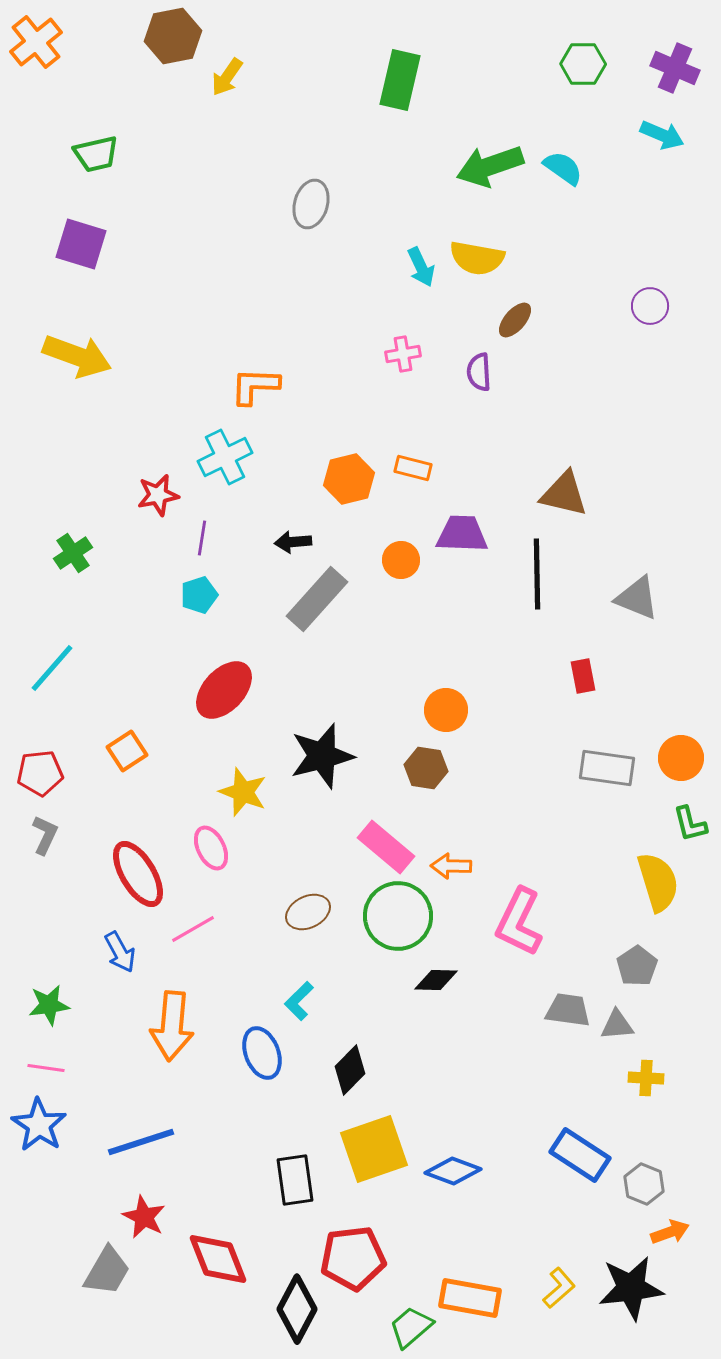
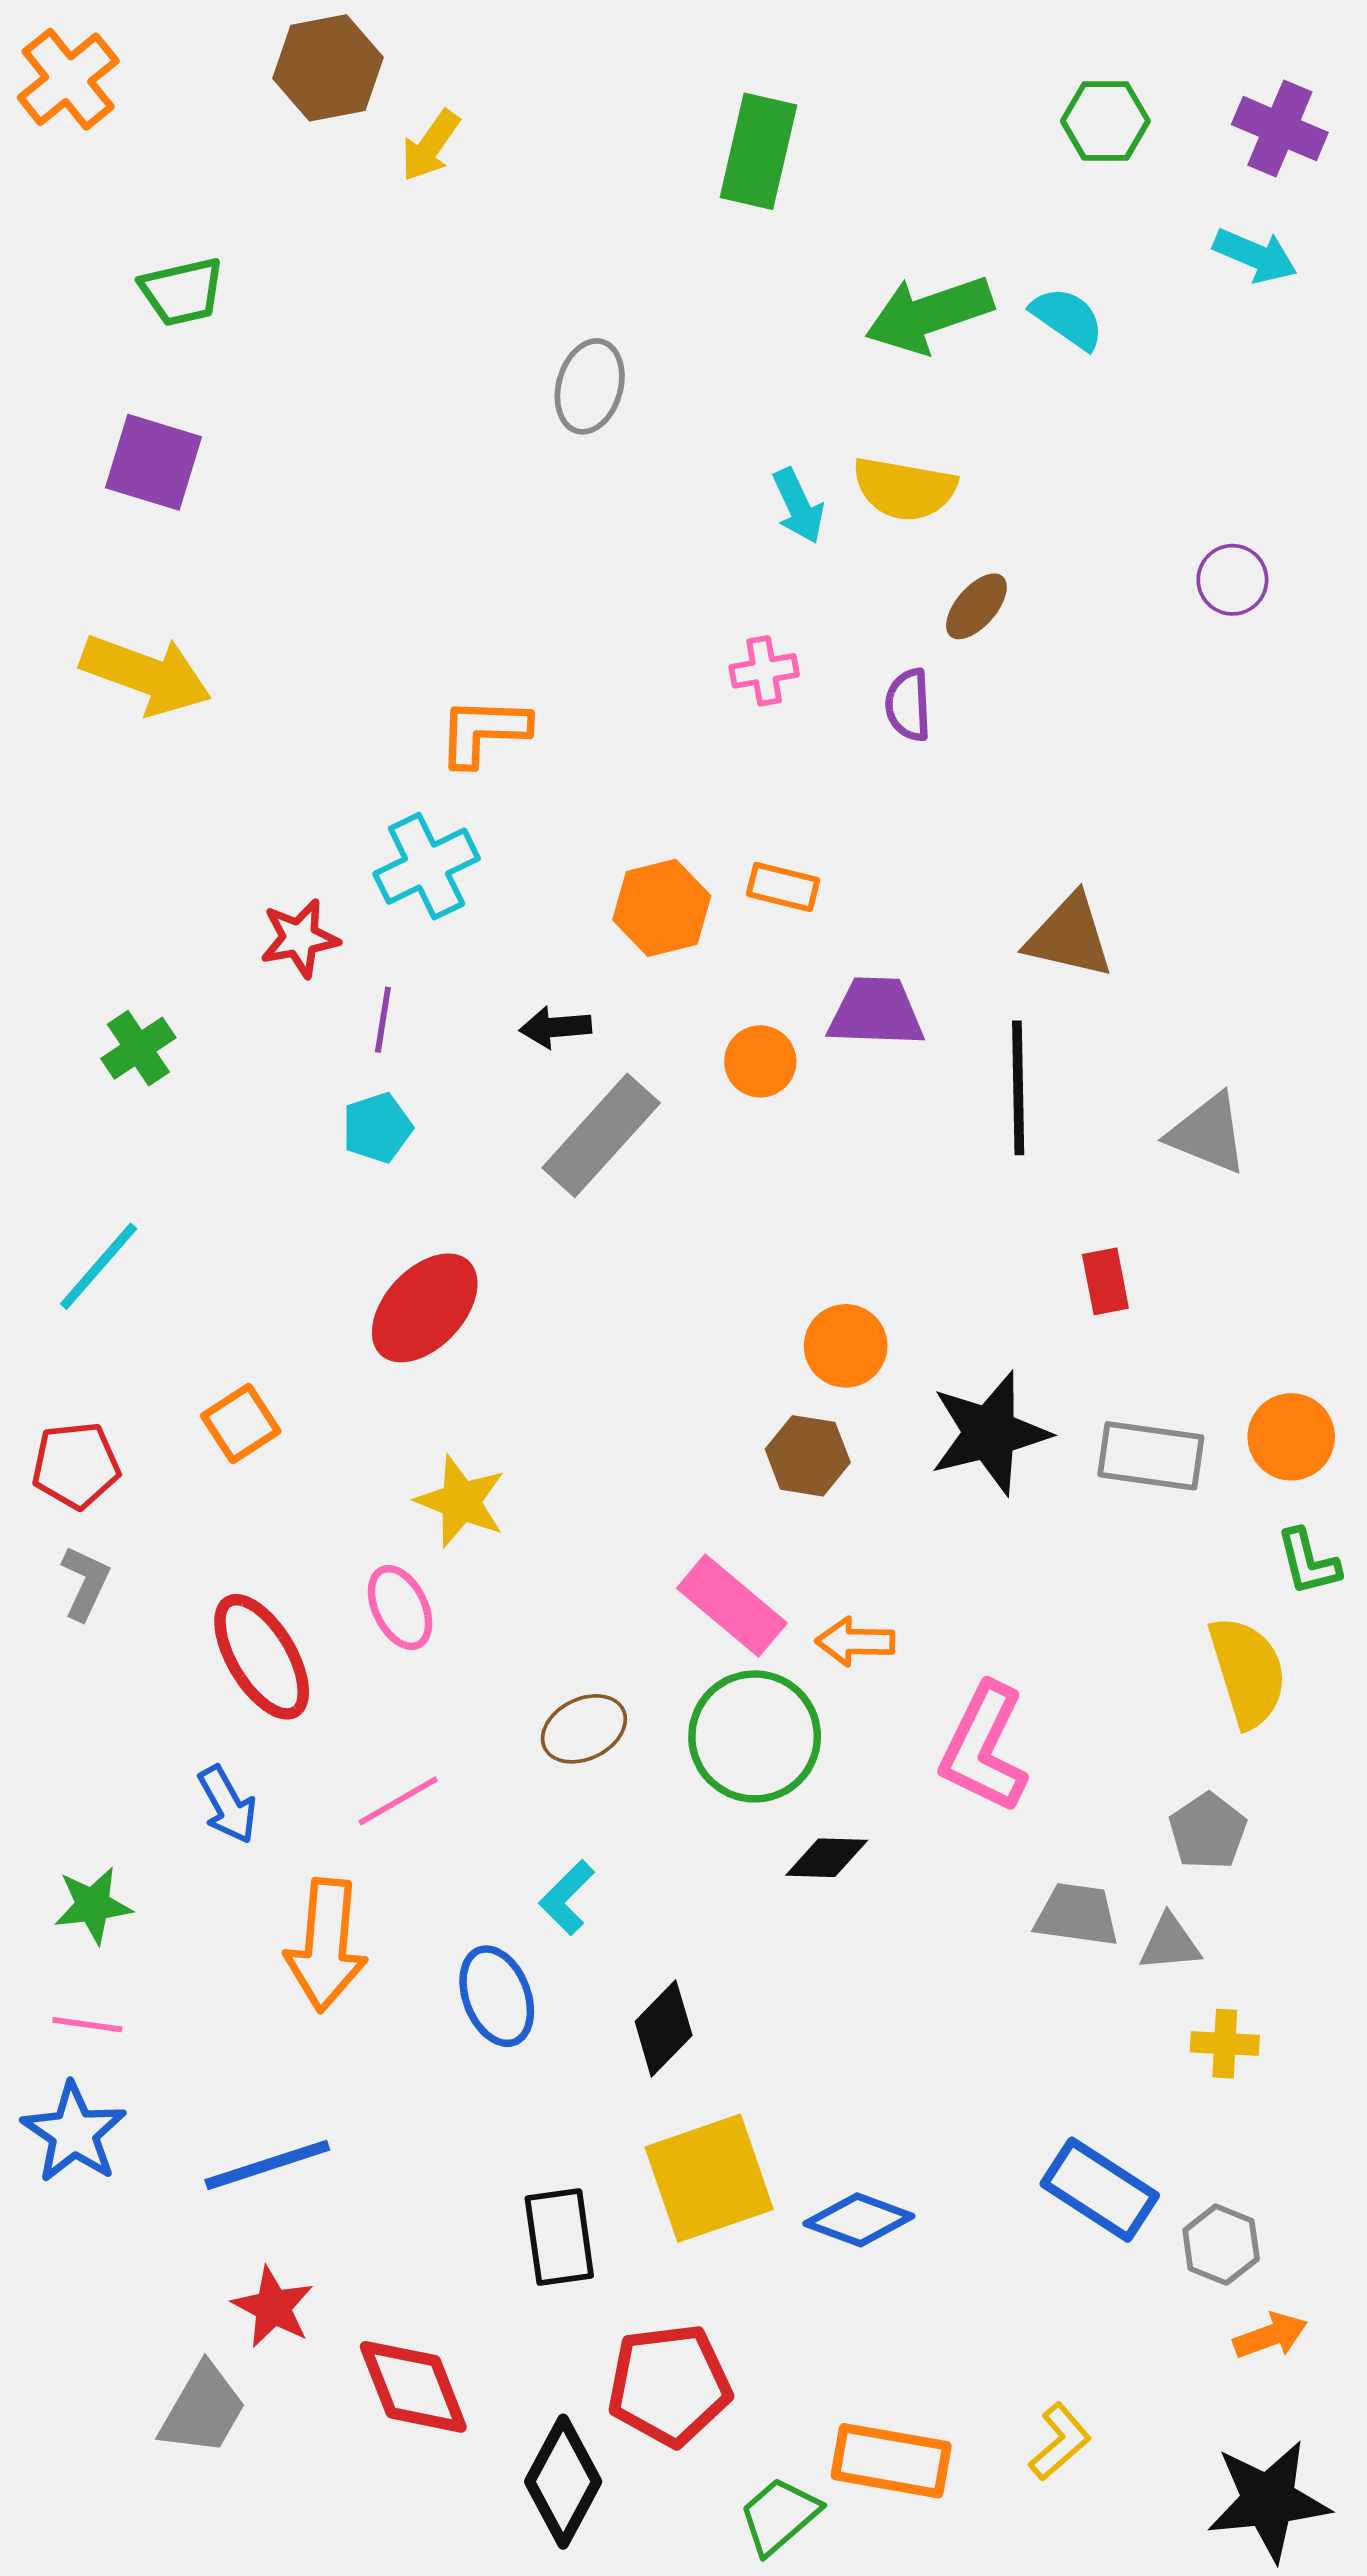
black star: (322, 756) -> (990, 1433), moved
pink line: (193, 929) -> (398, 1801), moved
black star: (631, 1288) -> (1268, 2501), moved

